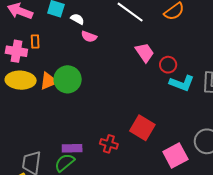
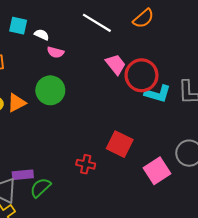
red circle: (168, 65) -> (142, 75), size x1.8
green circle: (68, 79) -> (50, 90), moved
purple rectangle: (72, 148) -> (23, 175), moved

